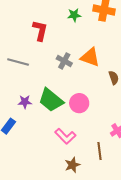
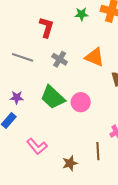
gray cross: (64, 61) -> (60, 59), moved
purple star: (25, 102) -> (17, 97), moved
pink L-shape: (65, 136) -> (37, 146), moved

